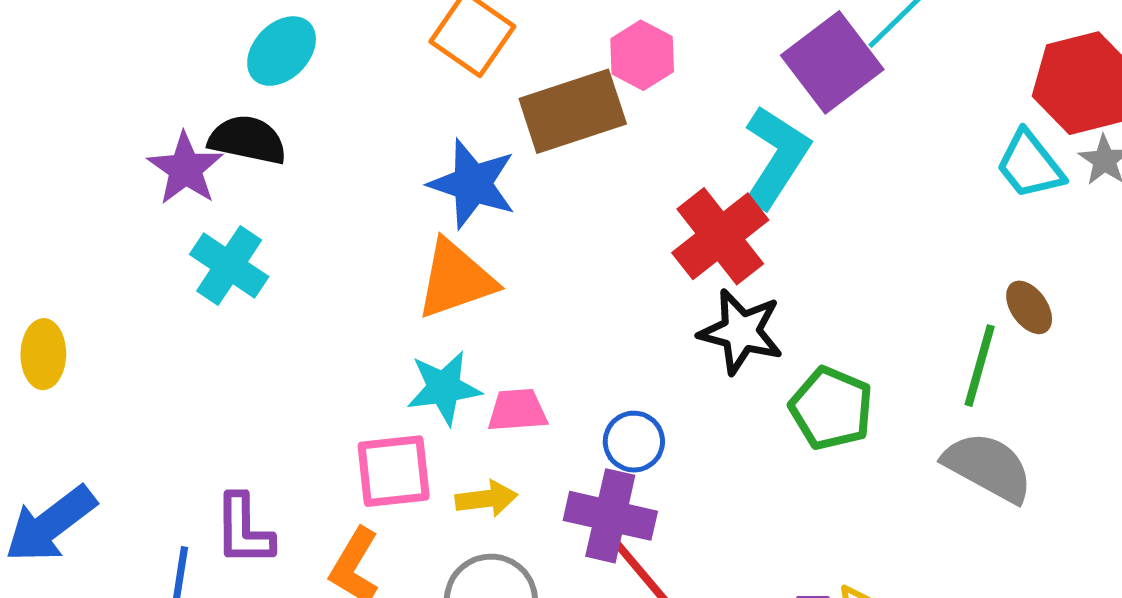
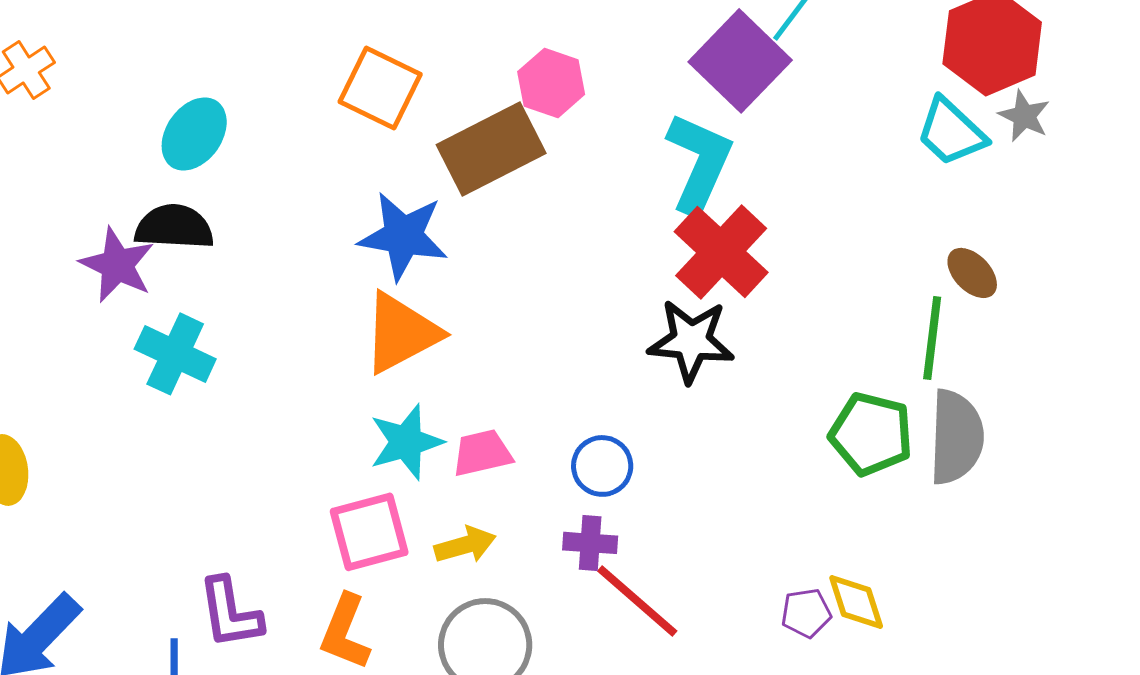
red cross: (720, 236) -> (721, 252), moved
green pentagon: (831, 408) -> (871, 434), moved
gray semicircle: (988, 467) -> (956, 437), turned 72
purple cross: (610, 516) -> (590, 543), size x0.6

